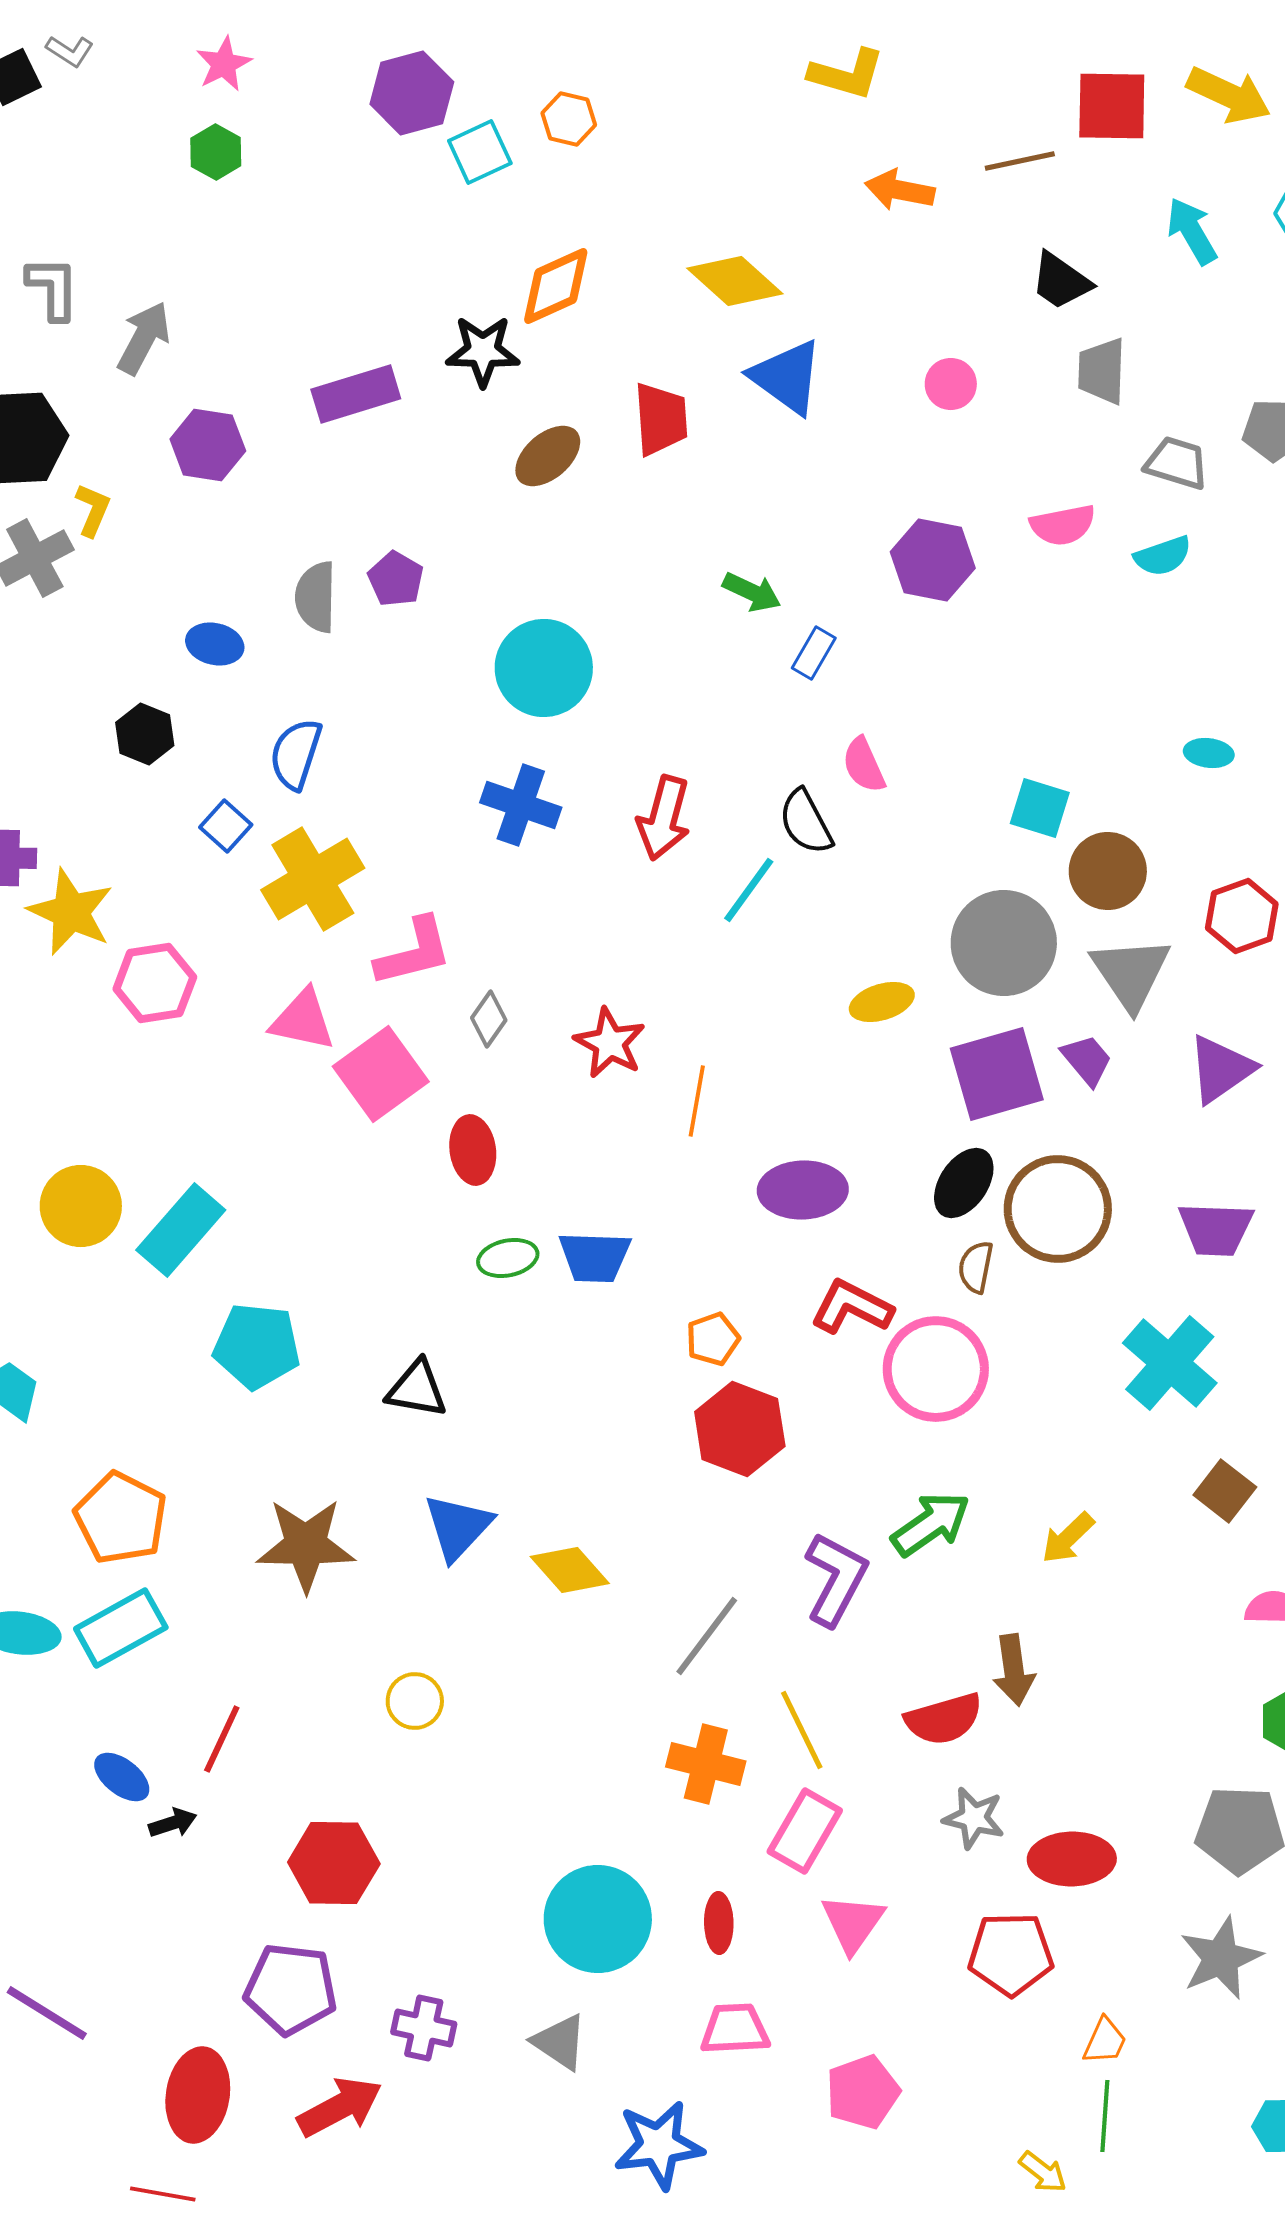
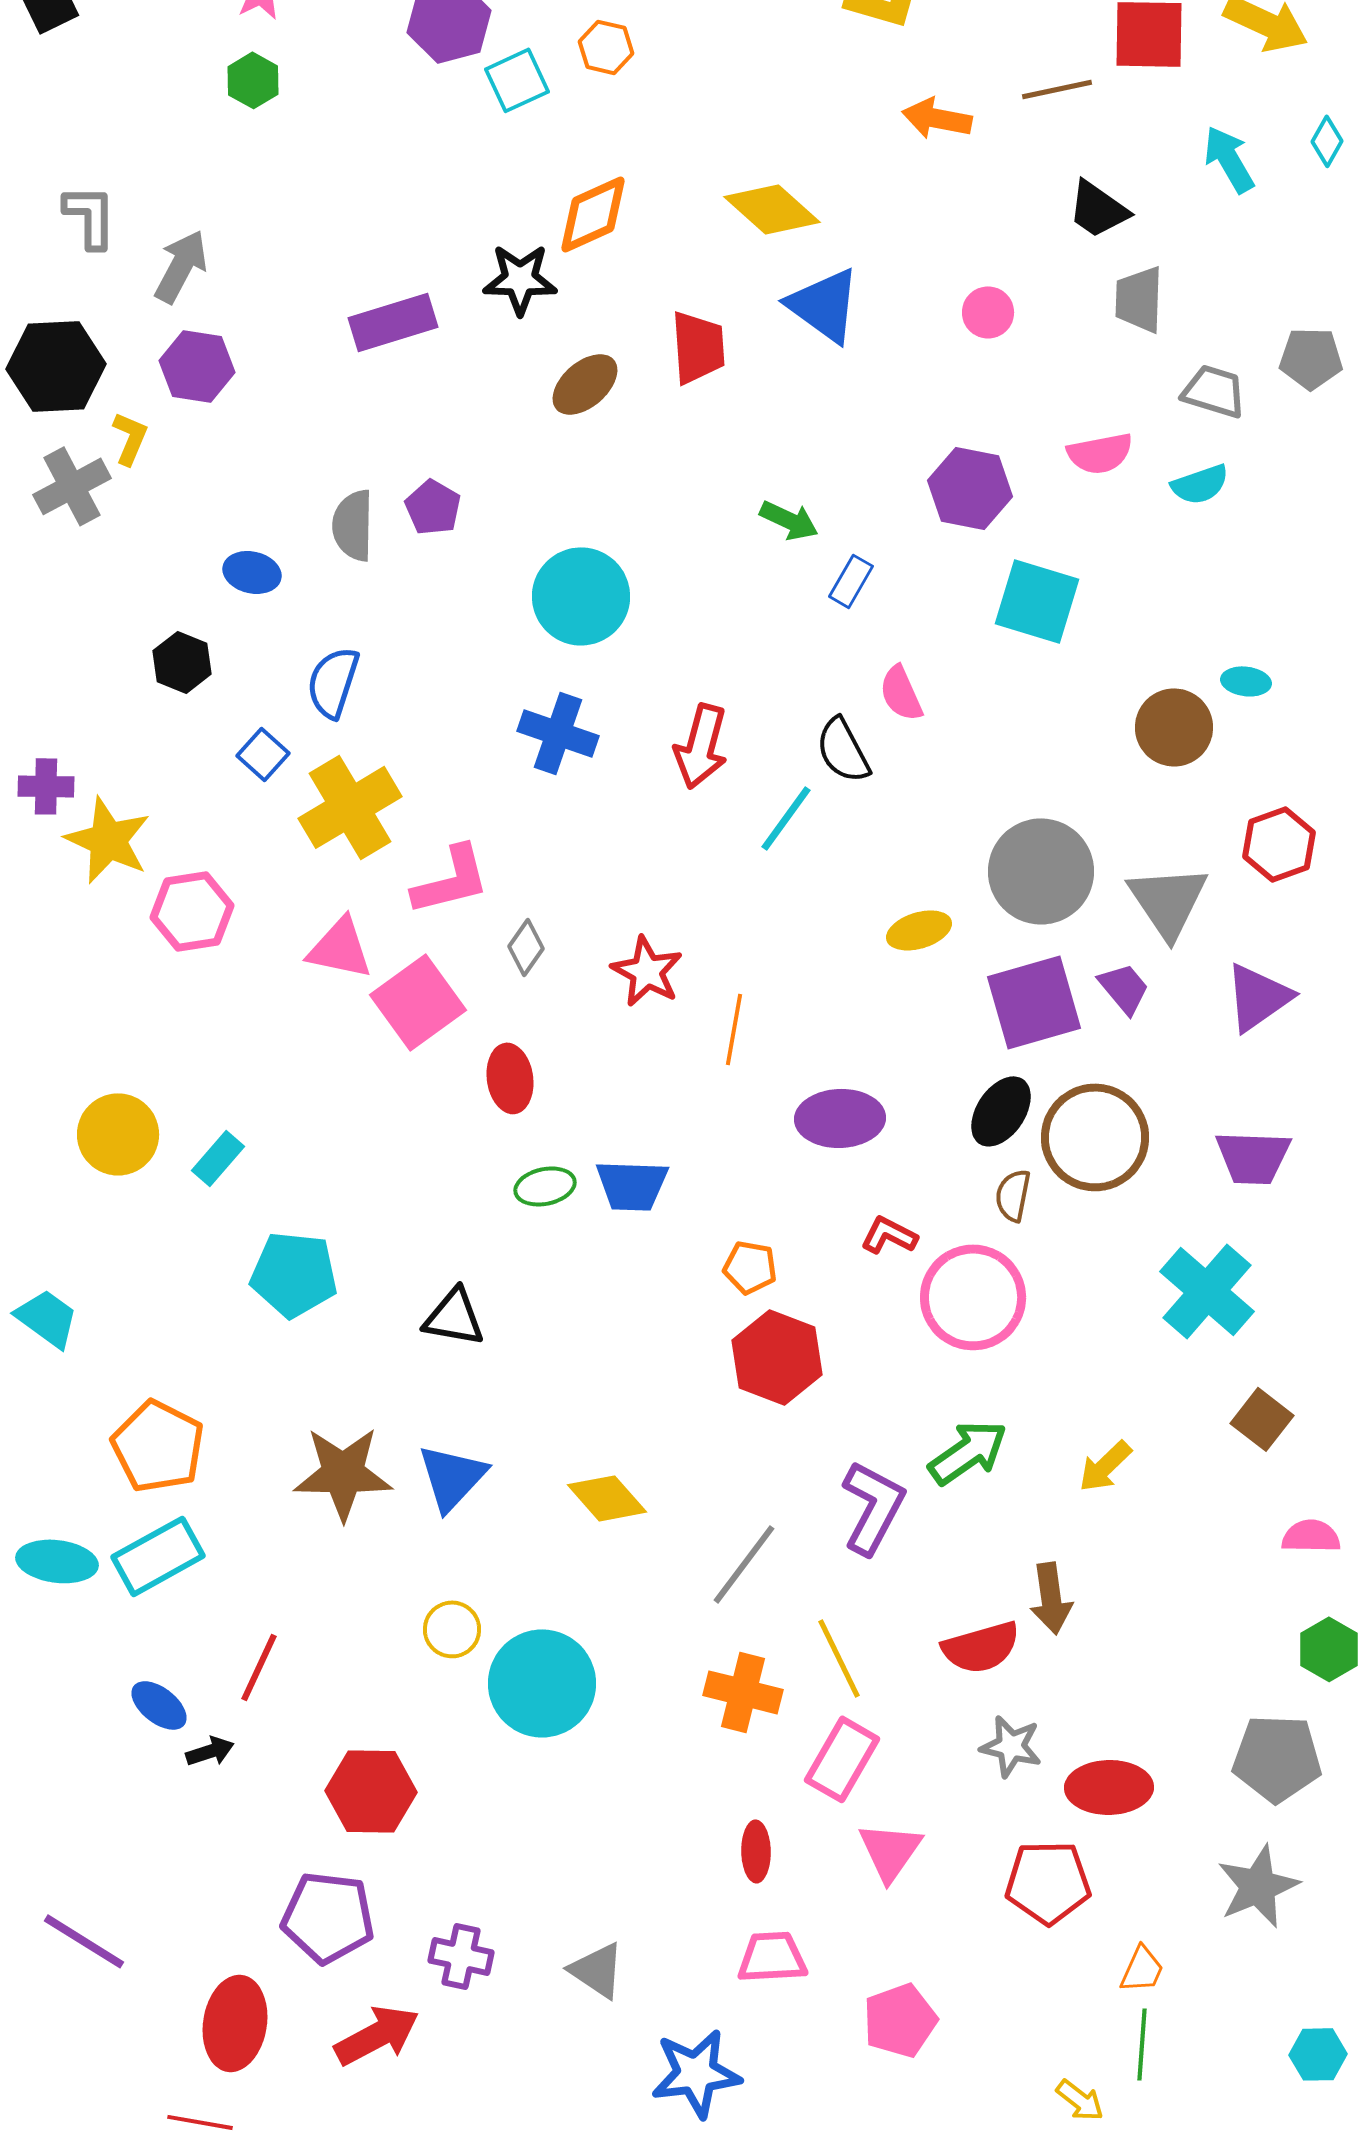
purple hexagon: (208, 445) -> (197, 366), moved
cyan square: (1040, 808) -> (1037, 601), moved, size x1.4
brown circle: (1108, 871) -> (1174, 727), moved
cyan rectangle: (181, 1230) -> (218, 1158), size x0.6
red L-shape: (852, 1307) -> (889, 1235), size x0.7
orange pentagon: (713, 1339) -> (750, 1267), turned 30
blue triangle: (458, 1527) -> (452, 1477), moved
cyan circle: (598, 1919) -> (542, 1683), moved

